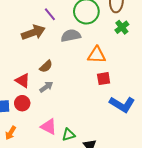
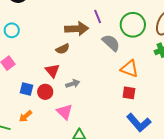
gray semicircle: (71, 36) -> (111, 43), turned 36
brown semicircle: (46, 66) -> (63, 49), moved
pink triangle: (49, 127) -> (65, 112), moved

